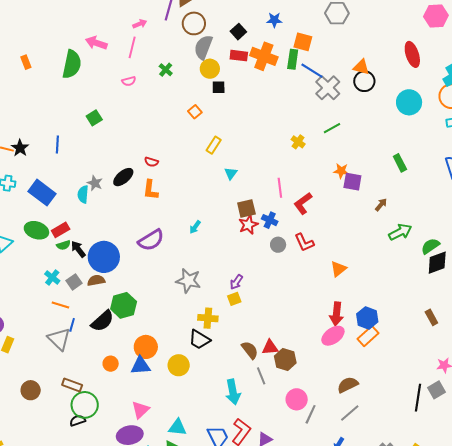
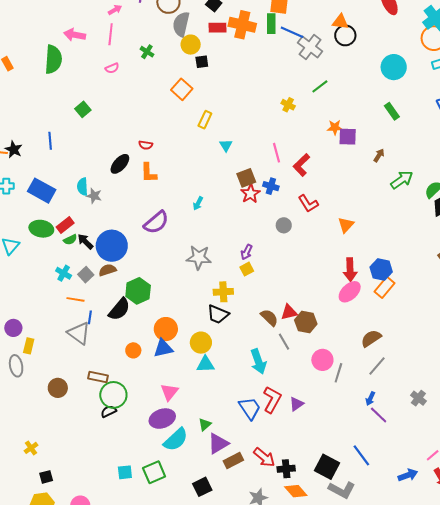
cyan circle: (409, 102) -> (394, 67), moved
orange square: (195, 112) -> (182, 89), size x1.5
gray star: (95, 183) -> (94, 196), moved
gray circle: (278, 245) -> (284, 225), moved
cyan triangle: (177, 427) -> (205, 364), moved

